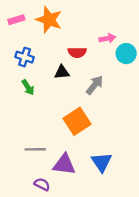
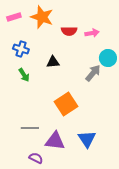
red semicircle: (77, 52) -> (69, 31), moved
cyan circle: (126, 54) -> (108, 58), moved
gray arrow: (95, 85) -> (93, 73), moved

